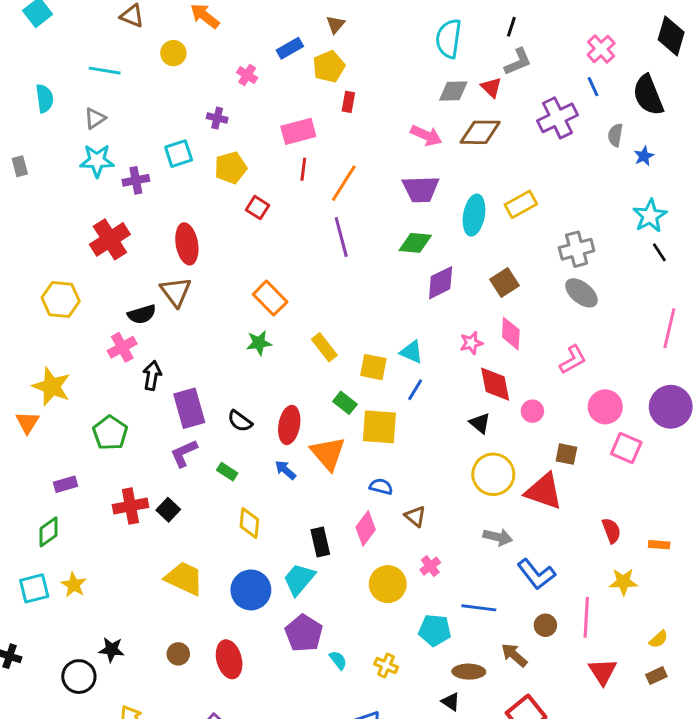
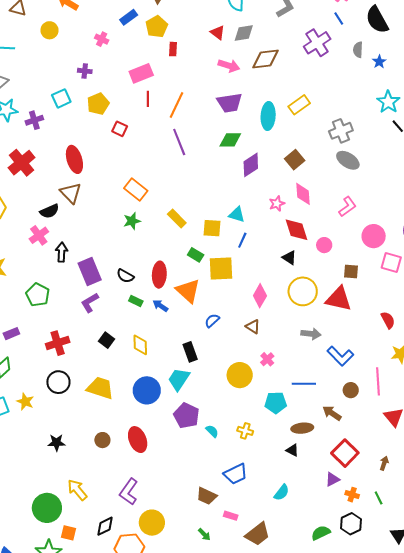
red triangle: (491, 87) -> (218, 33), moved
green rectangle: (227, 472) -> (136, 301), moved
blue semicircle: (381, 487) -> (212, 321), moved, turned -49
black square: (168, 510) -> (107, 340), moved
pink diamond: (366, 528) -> (260, 296), moved
black circle: (79, 677) -> (58, 382), moved

